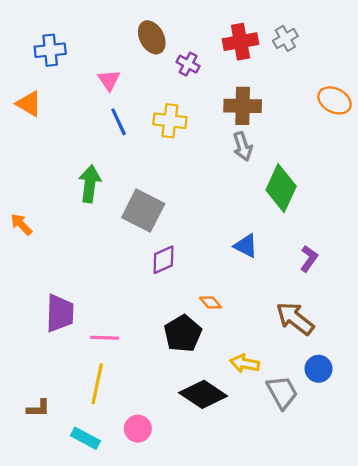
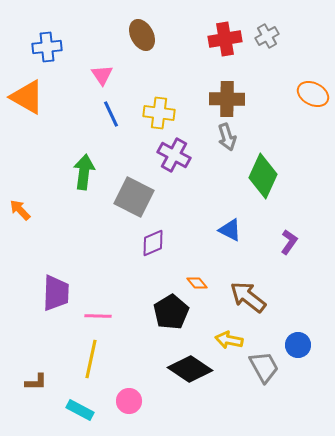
purple cross: (188, 64) -> (174, 155), moved, size x1.5
orange triangle: (29, 104) -> (27, 97), size x1.4
brown arrow: (295, 319) -> (248, 297), moved

